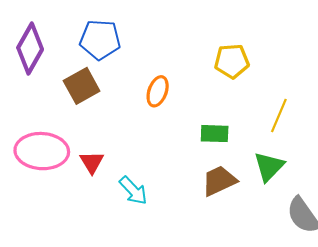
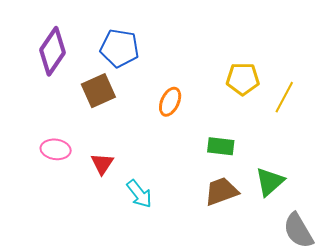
yellow line: (279, 115) -> (284, 97), moved
pink ellipse: (42, 151) -> (56, 149), size x0.6

